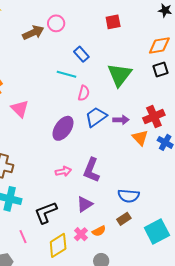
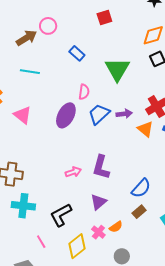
cyan line: (67, 74) -> (30, 72), moved
purple ellipse: (63, 128) -> (66, 115), moved
blue semicircle: (129, 196) -> (141, 188), turned -45

